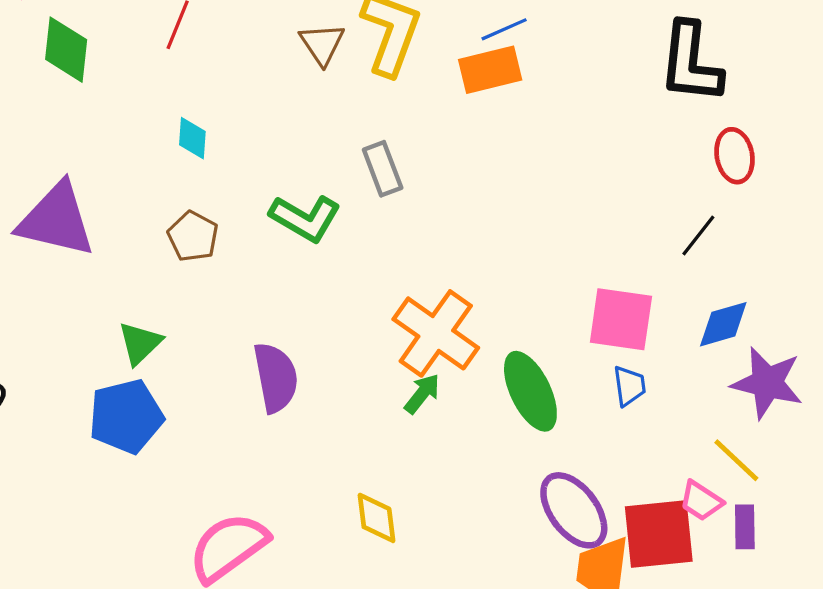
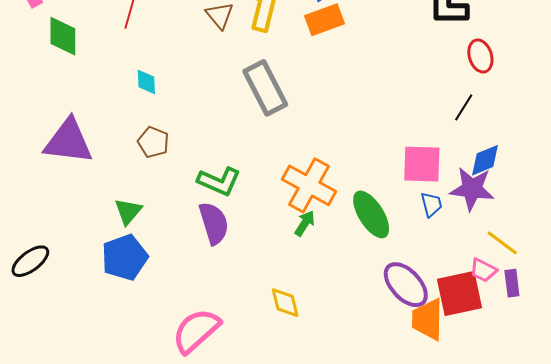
gray rectangle: (383, 169) -> (265, 88), size x1.6
green L-shape: (305, 218) -> (219, 181), moved
purple star: (767, 383) -> (472, 189), moved

